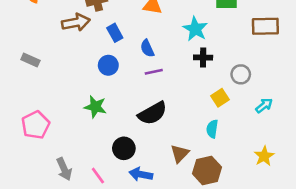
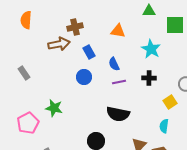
black cross: (203, 57) -> (149, 78), moved
gray rectangle: (30, 60) -> (24, 73), turned 32
green star: (95, 107) -> (54, 108), moved
black semicircle: (152, 113) -> (118, 114), turned 40

